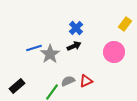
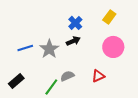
yellow rectangle: (125, 24) -> (109, 17), moved
blue line: (34, 48) -> (25, 48), moved
red triangle: (86, 81) -> (98, 76), moved

